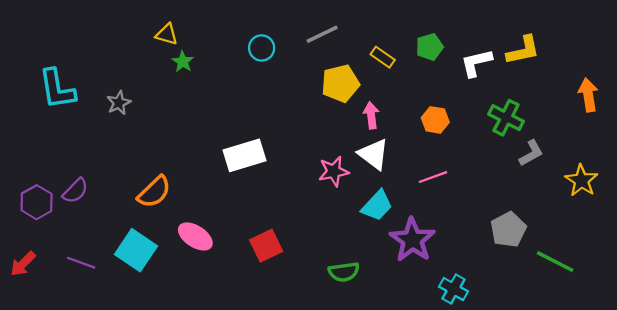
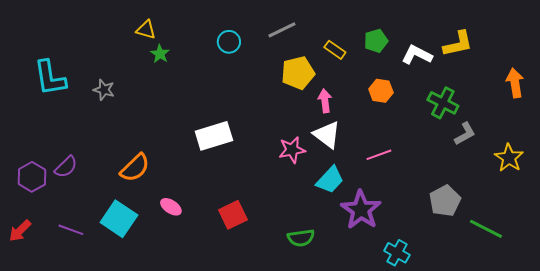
white L-shape: (476, 63) -> (417, 55), turned 40
gray star: (119, 103) -> (104, 90), turned -30
orange hexagon: (435, 120) -> (381, 91), moved
pink ellipse: (195, 236) -> (171, 207), size x0.7

